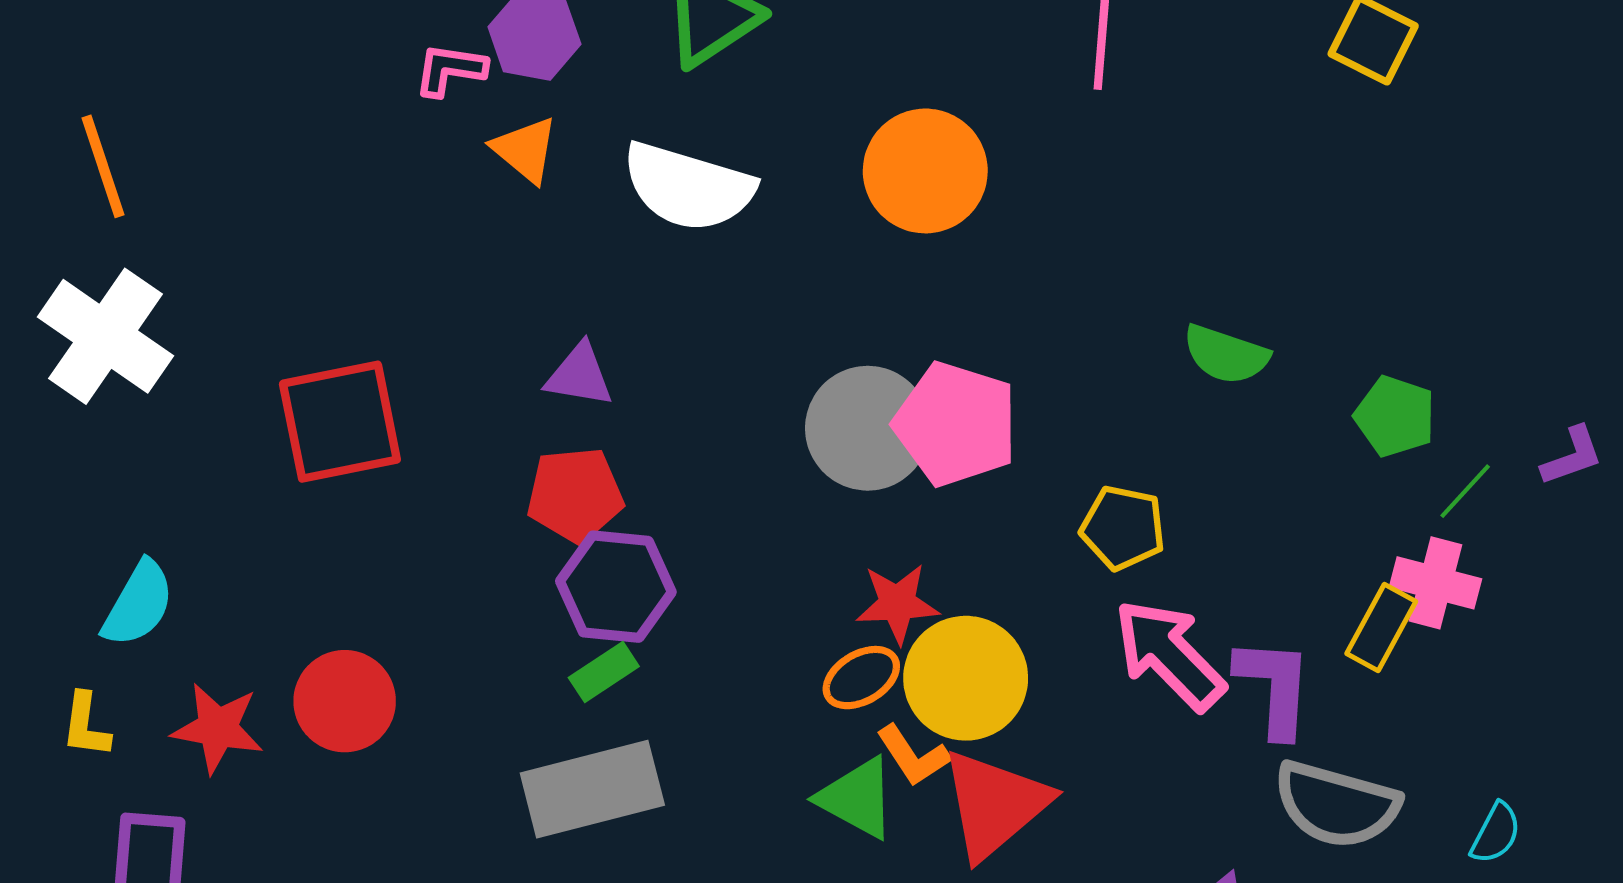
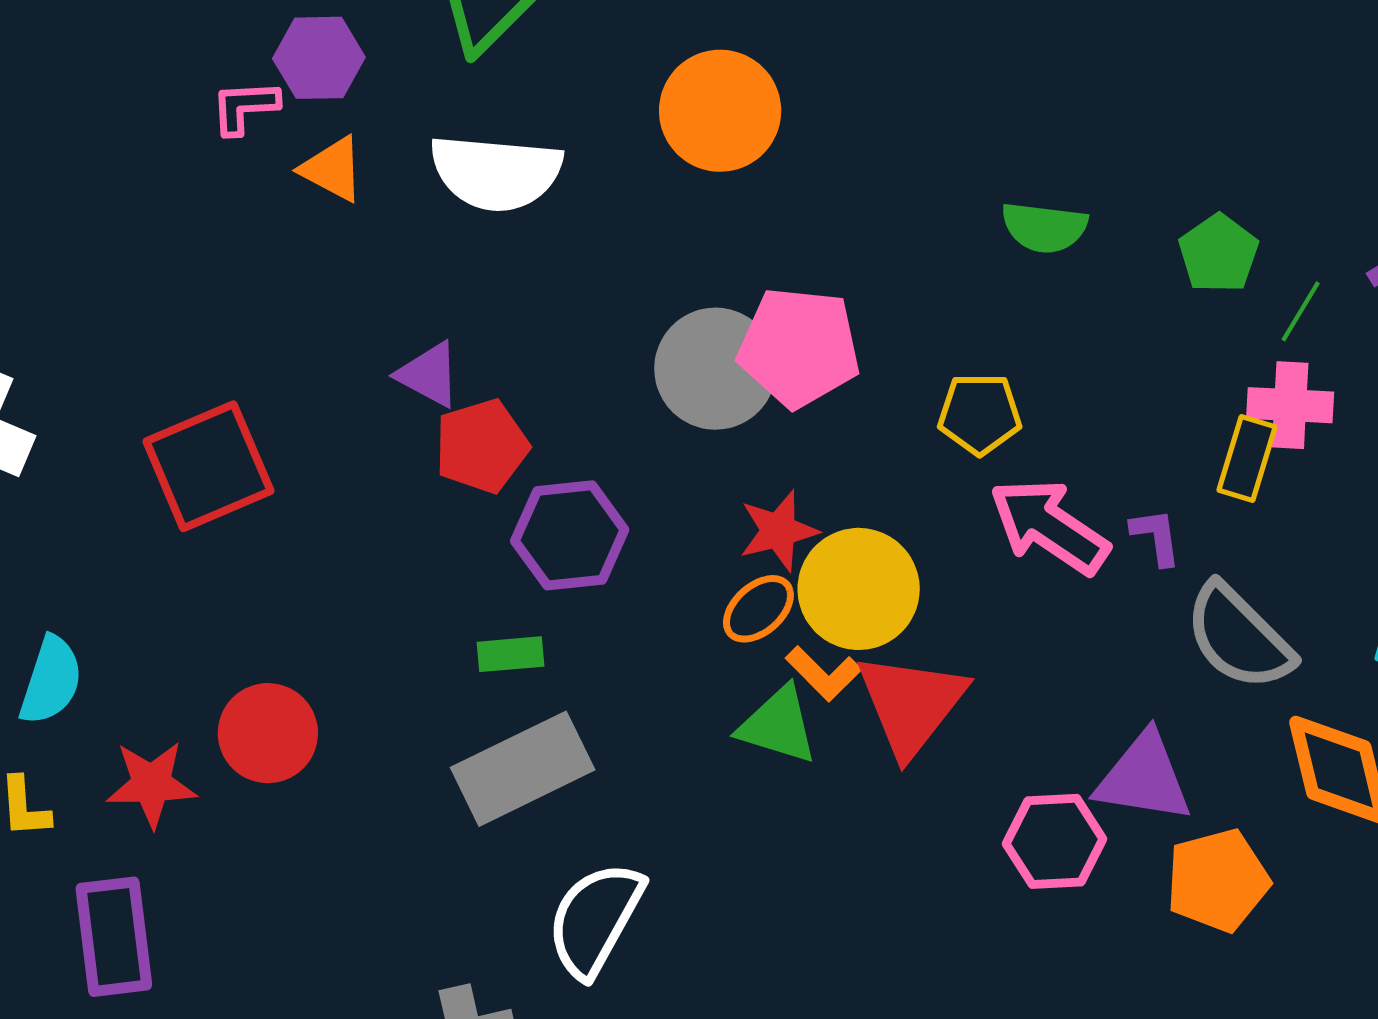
purple triangle: (579, 375) -> (429, 375), turned 30
green pentagon: (1395, 416) -> (1219, 253), turned 30
red pentagon: (575, 495) -> (482, 446), moved
purple hexagon: (616, 587) -> (570, 535), moved
green rectangle: (604, 672) -> (511, 654), turned 40
purple L-shape: (1274, 687) -> (1156, 537), size x0.6
gray semicircle: (1336, 804) -> (1239, 637), turned 41

